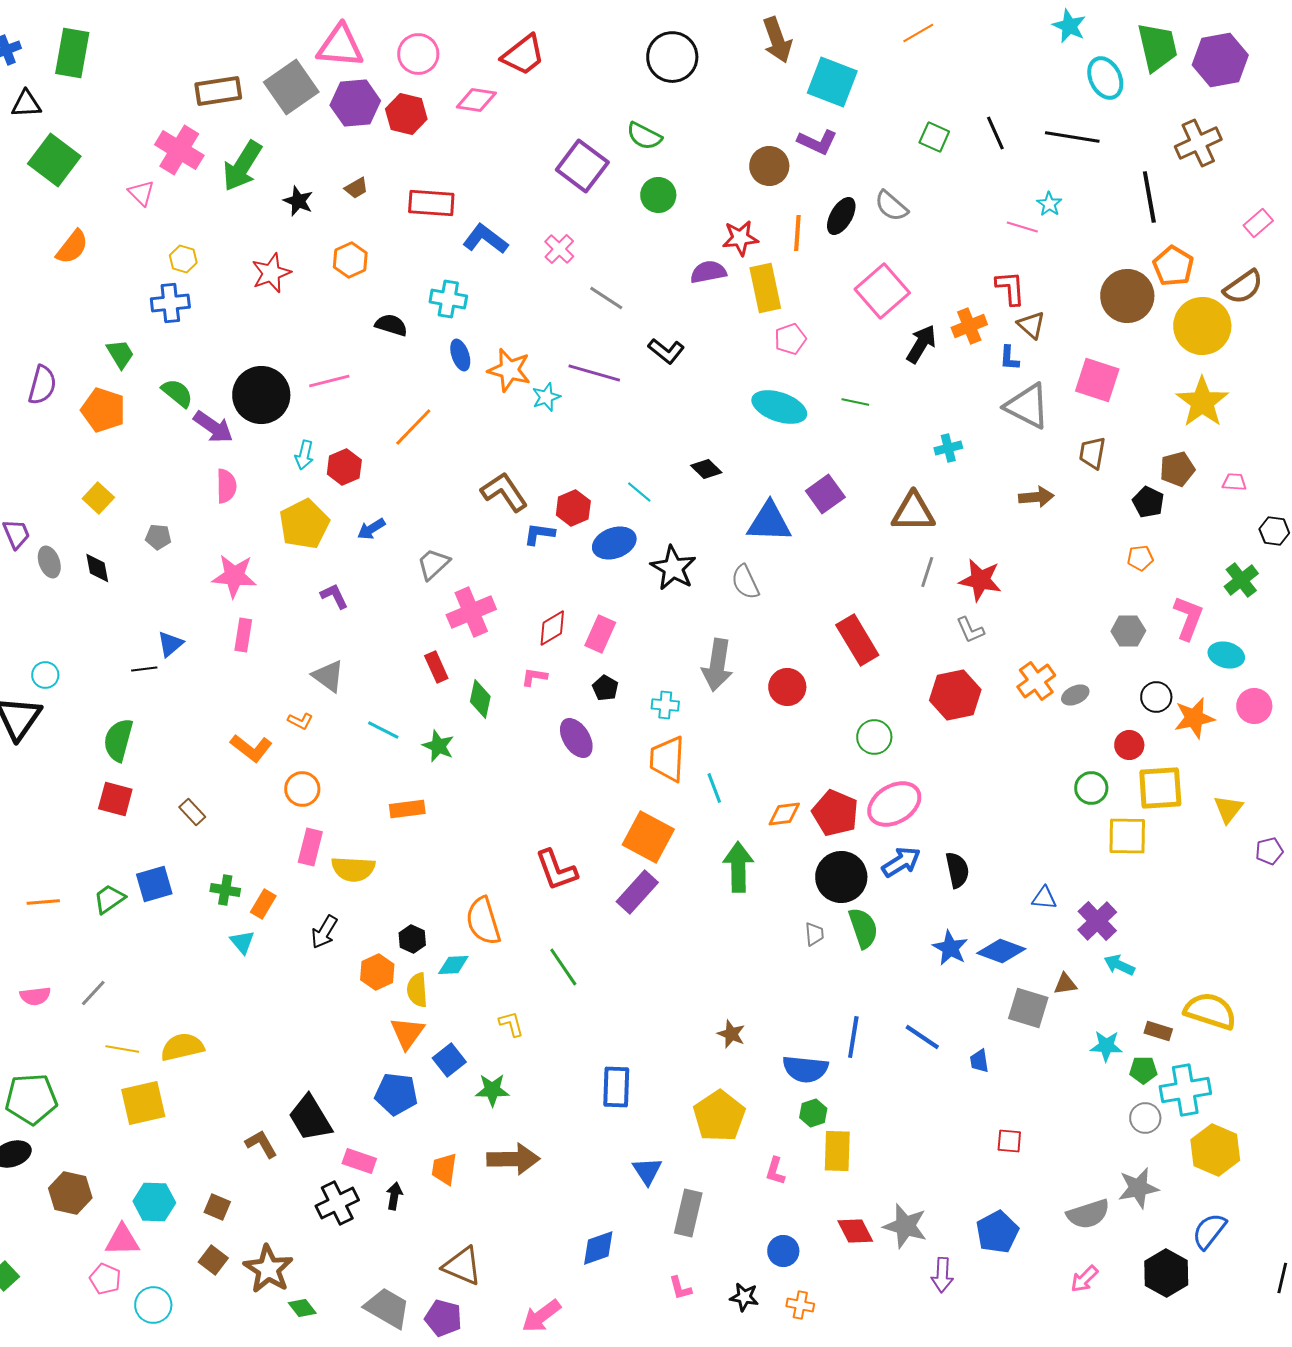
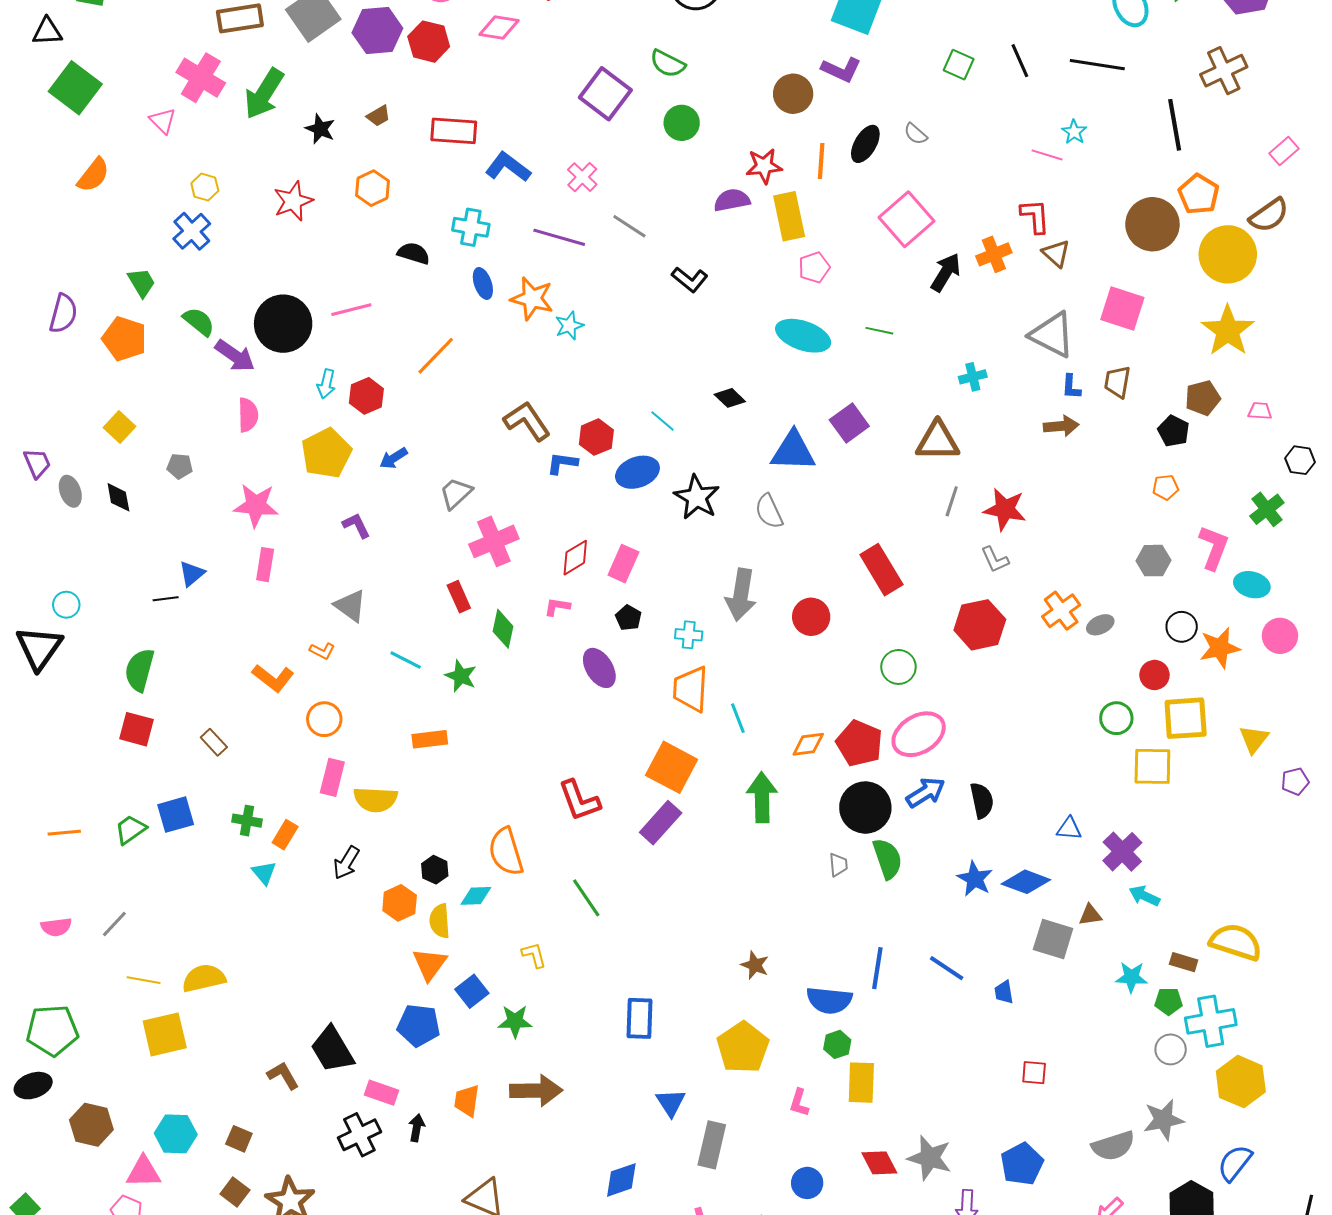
gray semicircle: (891, 206) -> (916, 134), size x0.7
blue cross: (170, 303) -> (192, 231), turned -36
blue L-shape: (1009, 358) -> (1071, 387), moved
purple line: (594, 373) -> (559, 237), moved

